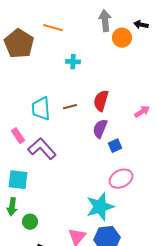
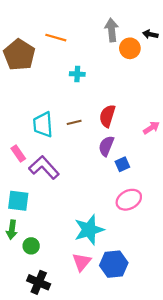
cyan star: (100, 207) -> (89, 230), moved

